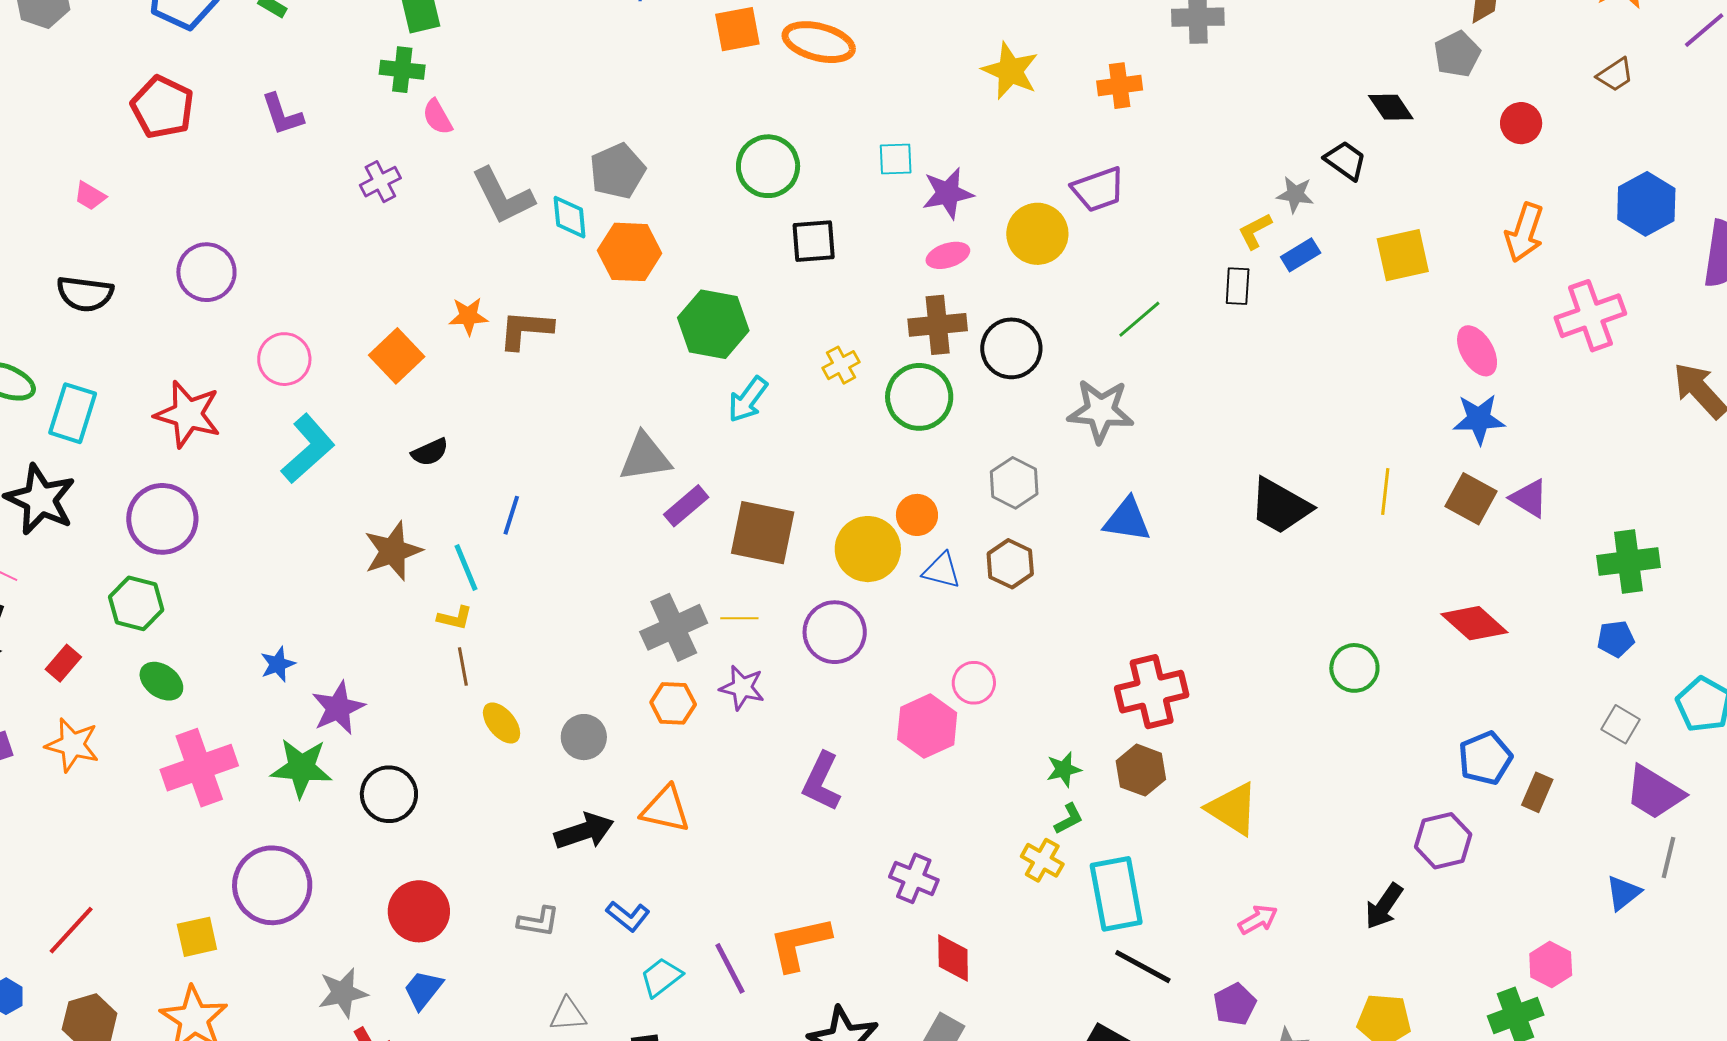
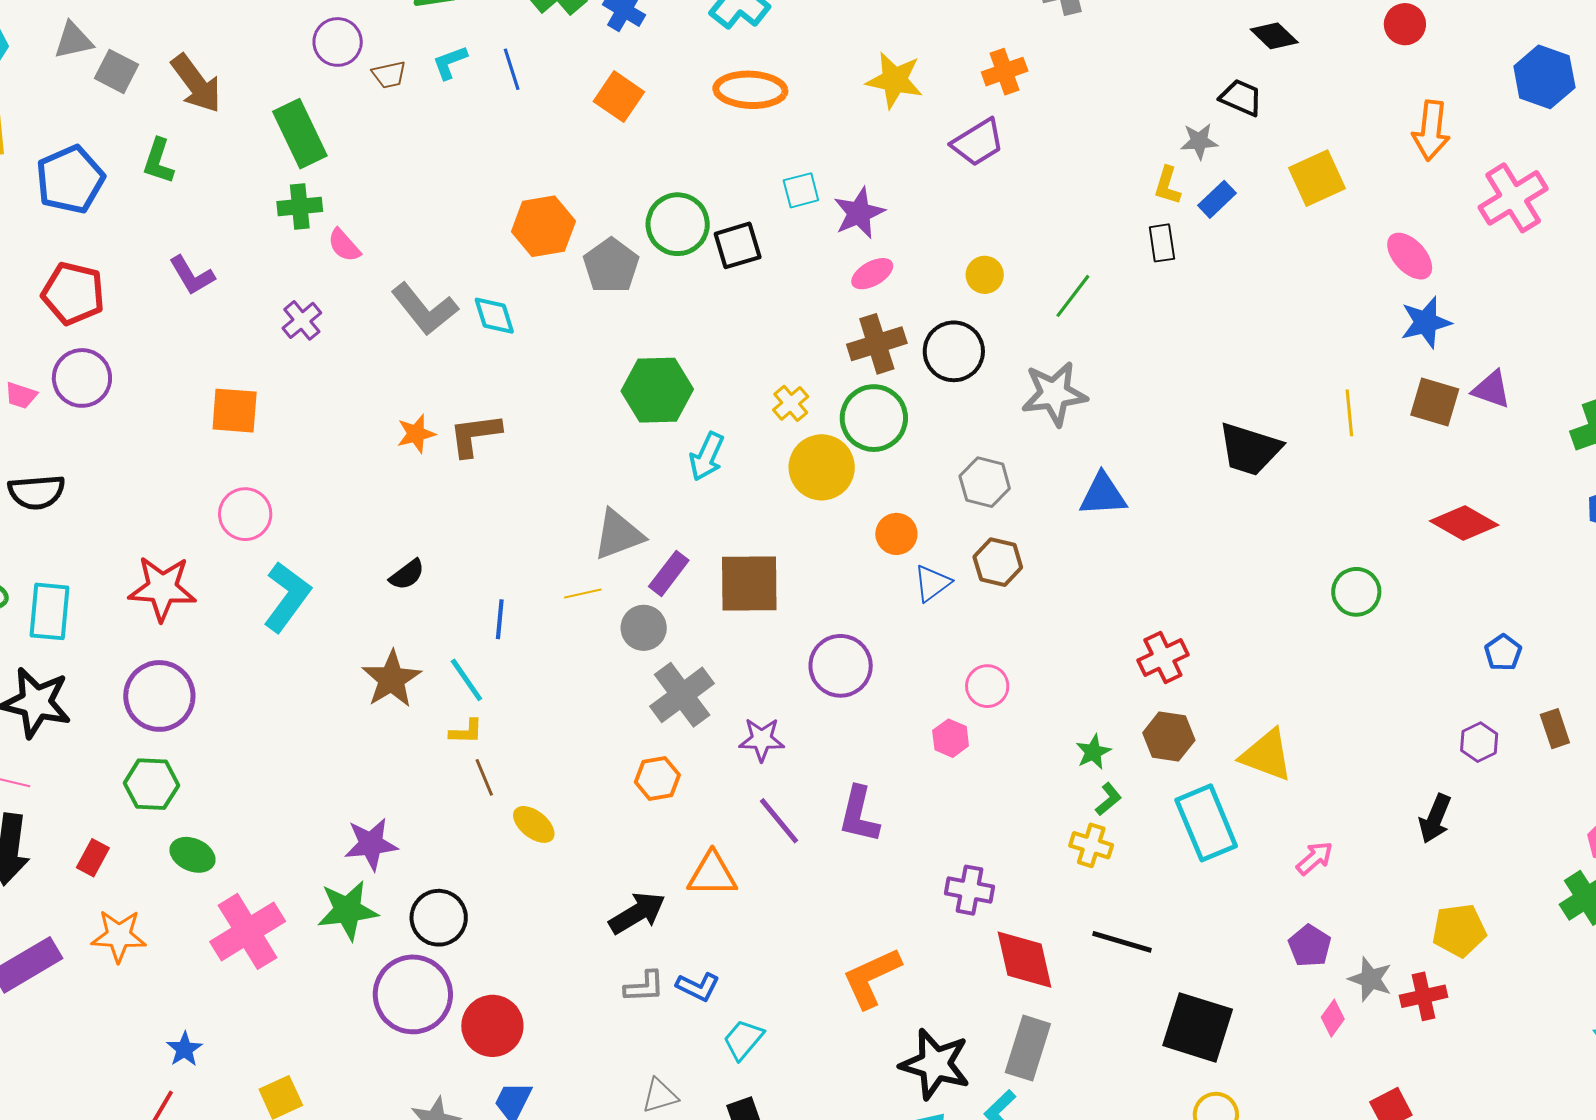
orange square: (737, 29) -> (619, 97), turned -33
orange ellipse: (819, 42) -> (750, 90), moved
gray pentagon: (617, 171) -> (611, 266), moved
purple trapezoid: (1098, 189) -> (978, 142), moved
yellow L-shape: (1255, 231) -> (1167, 186), turned -33
yellow circle: (1037, 234) -> (985, 275), moved, size x0.6
black square: (814, 241) -> (738, 245), moved
orange hexagon: (630, 252) -> (543, 226), moved
purple circle: (206, 272) -> (82, 378), moved
orange square: (397, 356) -> (235, 411), moved, turned -30
yellow circle: (868, 549) -> (822, 467), moved
blue triangle: (942, 571) -> (932, 583), turned -39
yellow line: (739, 618) -> (583, 594), moved
blue star: (278, 664) -> (184, 1049), moved
red cross: (1152, 692) -> (1163, 657), size x0.7
orange hexagon: (673, 703) -> (657, 778), moved
purple star: (338, 708) -> (371, 844), turned 30
pink hexagon: (927, 726) -> (951, 738), size x0.6
gray circle: (584, 737) -> (644, 628), moved
blue pentagon: (1485, 758) -> (1503, 653), size x0.7
brown rectangle: (1537, 792) -> (1555, 729), moved, turned -30
purple hexagon: (1443, 841) -> (1479, 742), size x0.7
purple circle: (272, 885) -> (413, 994), moved
cyan rectangle: (1116, 894) -> (1206, 823), moved
gray L-shape: (538, 922) -> (644, 987), moved
red diamond: (953, 958) -> (1025, 960), size x1.4
black line: (1143, 967) -> (1122, 942), moved
purple line: (730, 968) -> (779, 821), moved

